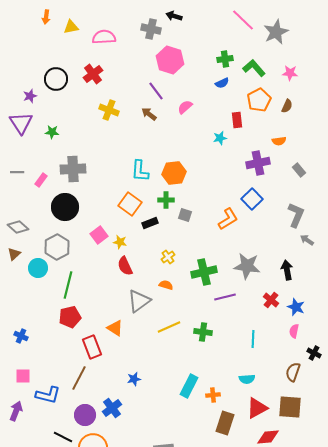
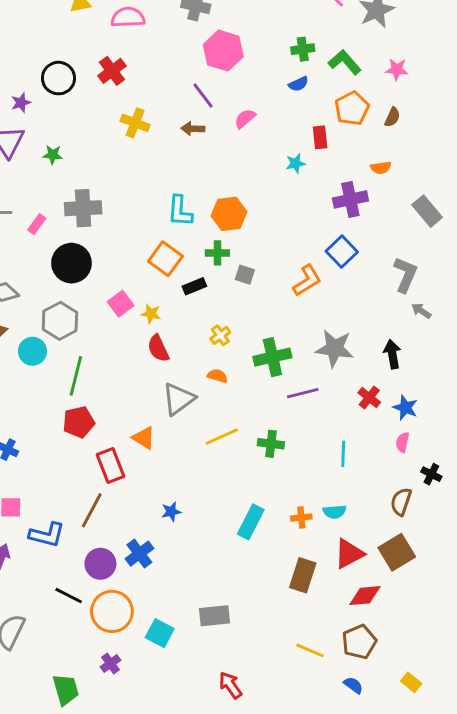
brown arrow: (149, 114) -> (193, 129), turned -35
gray rectangle: (299, 170) -> (427, 211), moved, size x1.5
orange cross: (213, 395) -> (301, 517), moved
brown square: (290, 407) -> (397, 552), turned -35

